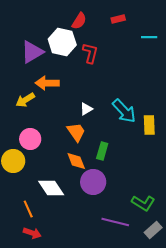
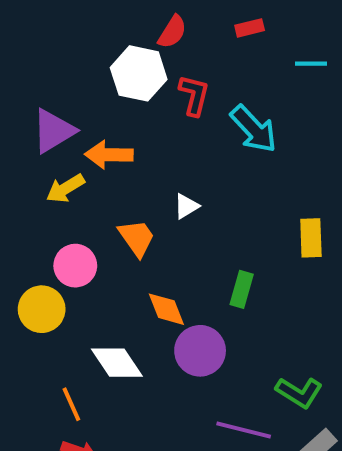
purple triangle: (32, 52) -> (53, 131), moved
cyan arrow: (124, 111) -> (254, 129), moved
orange trapezoid: (76, 132) -> (137, 238), moved
green rectangle: (102, 151) -> (242, 289), moved

